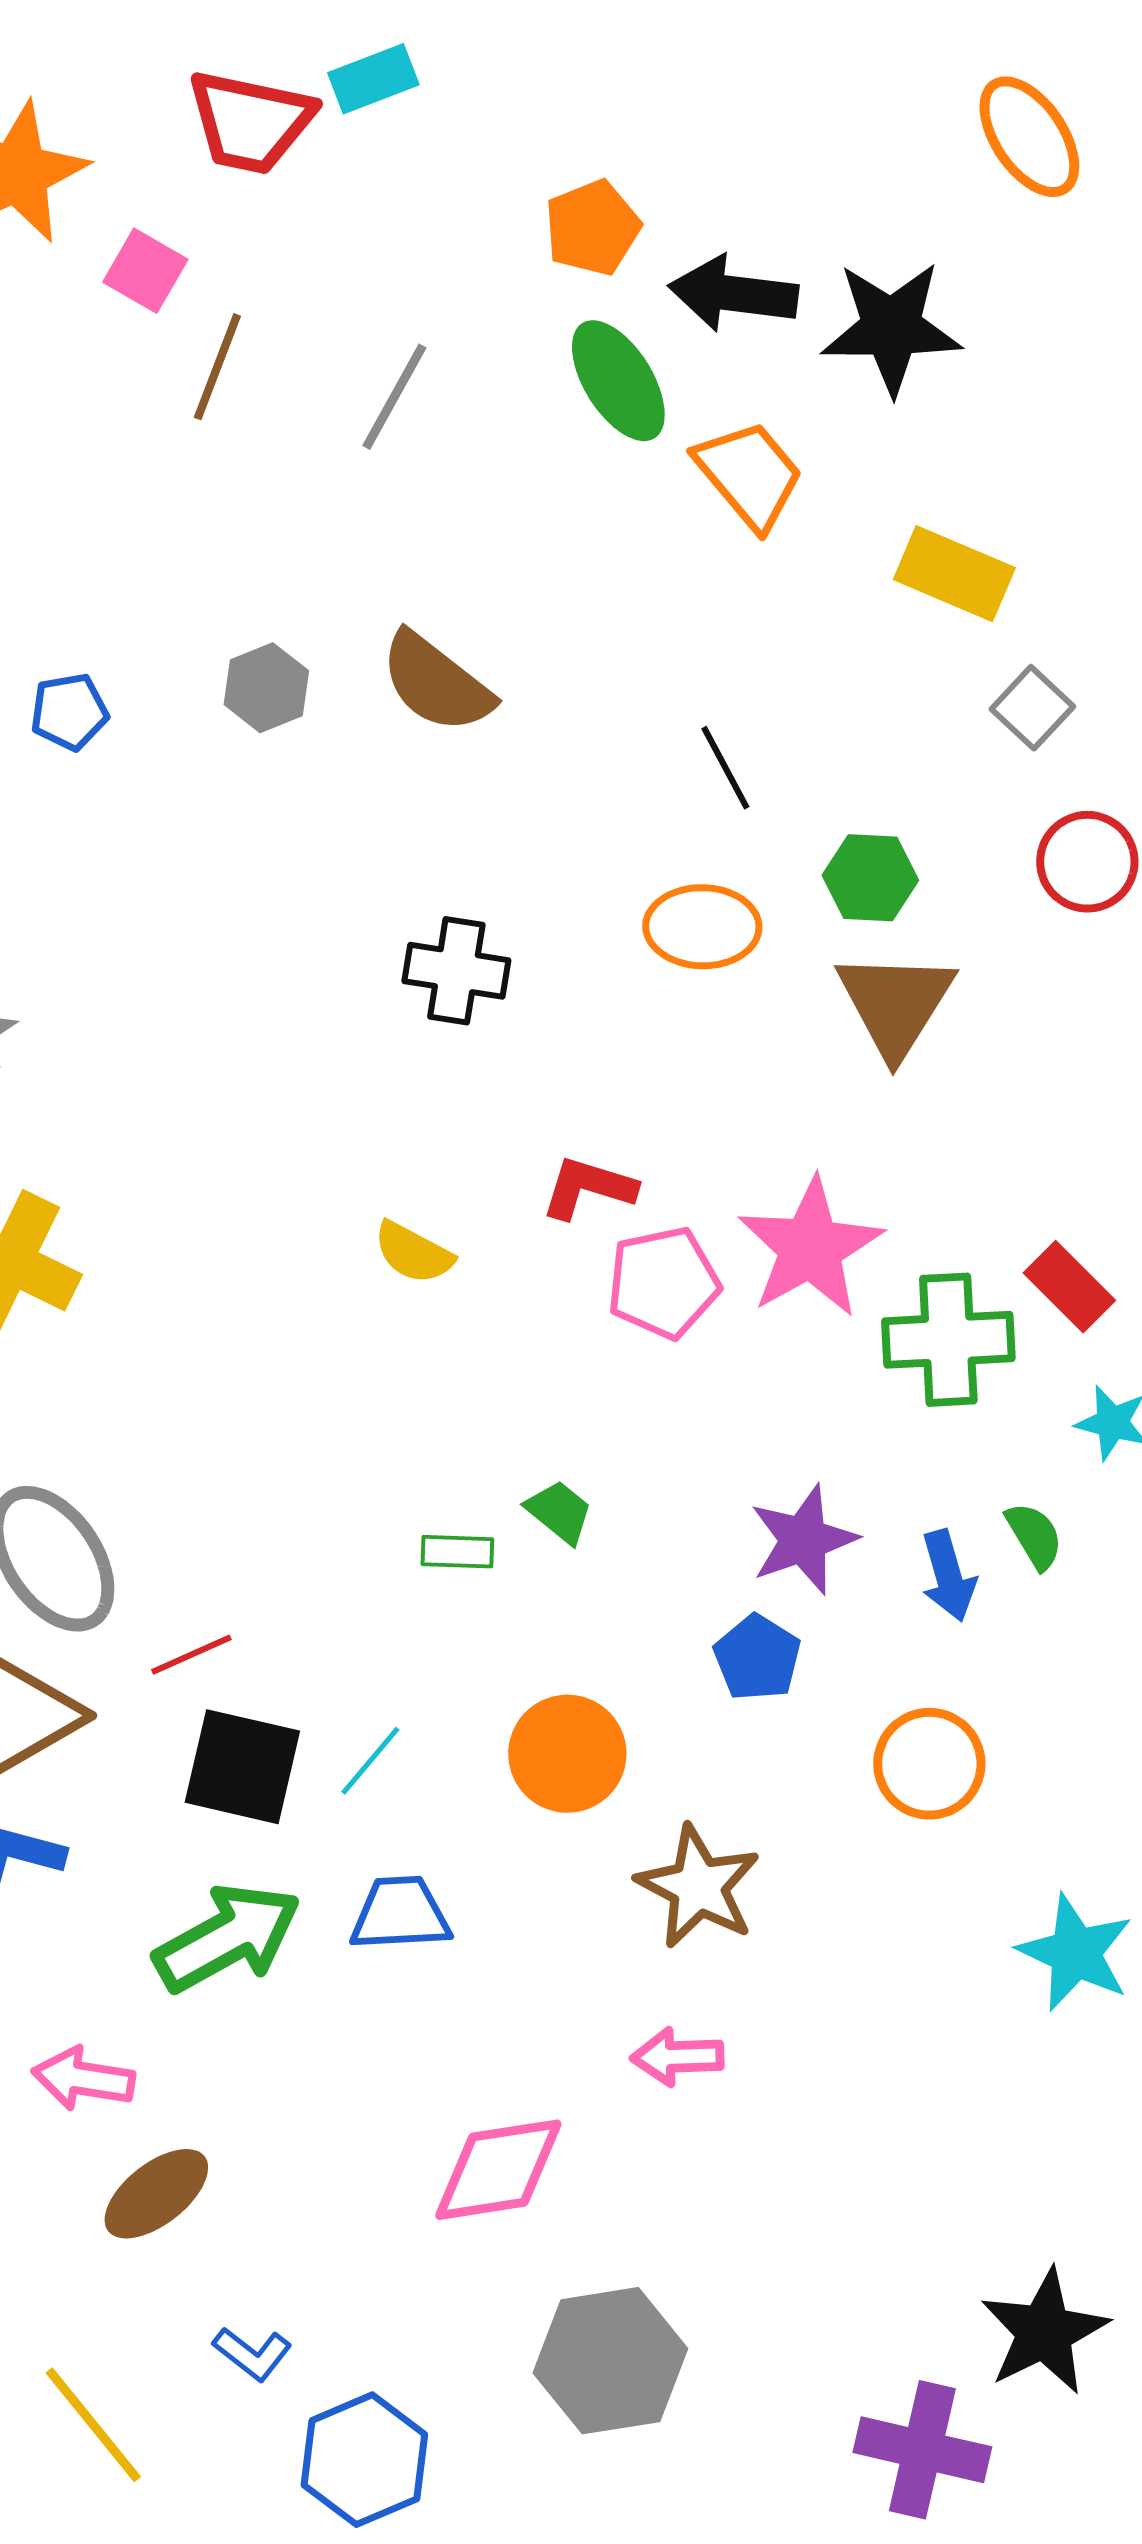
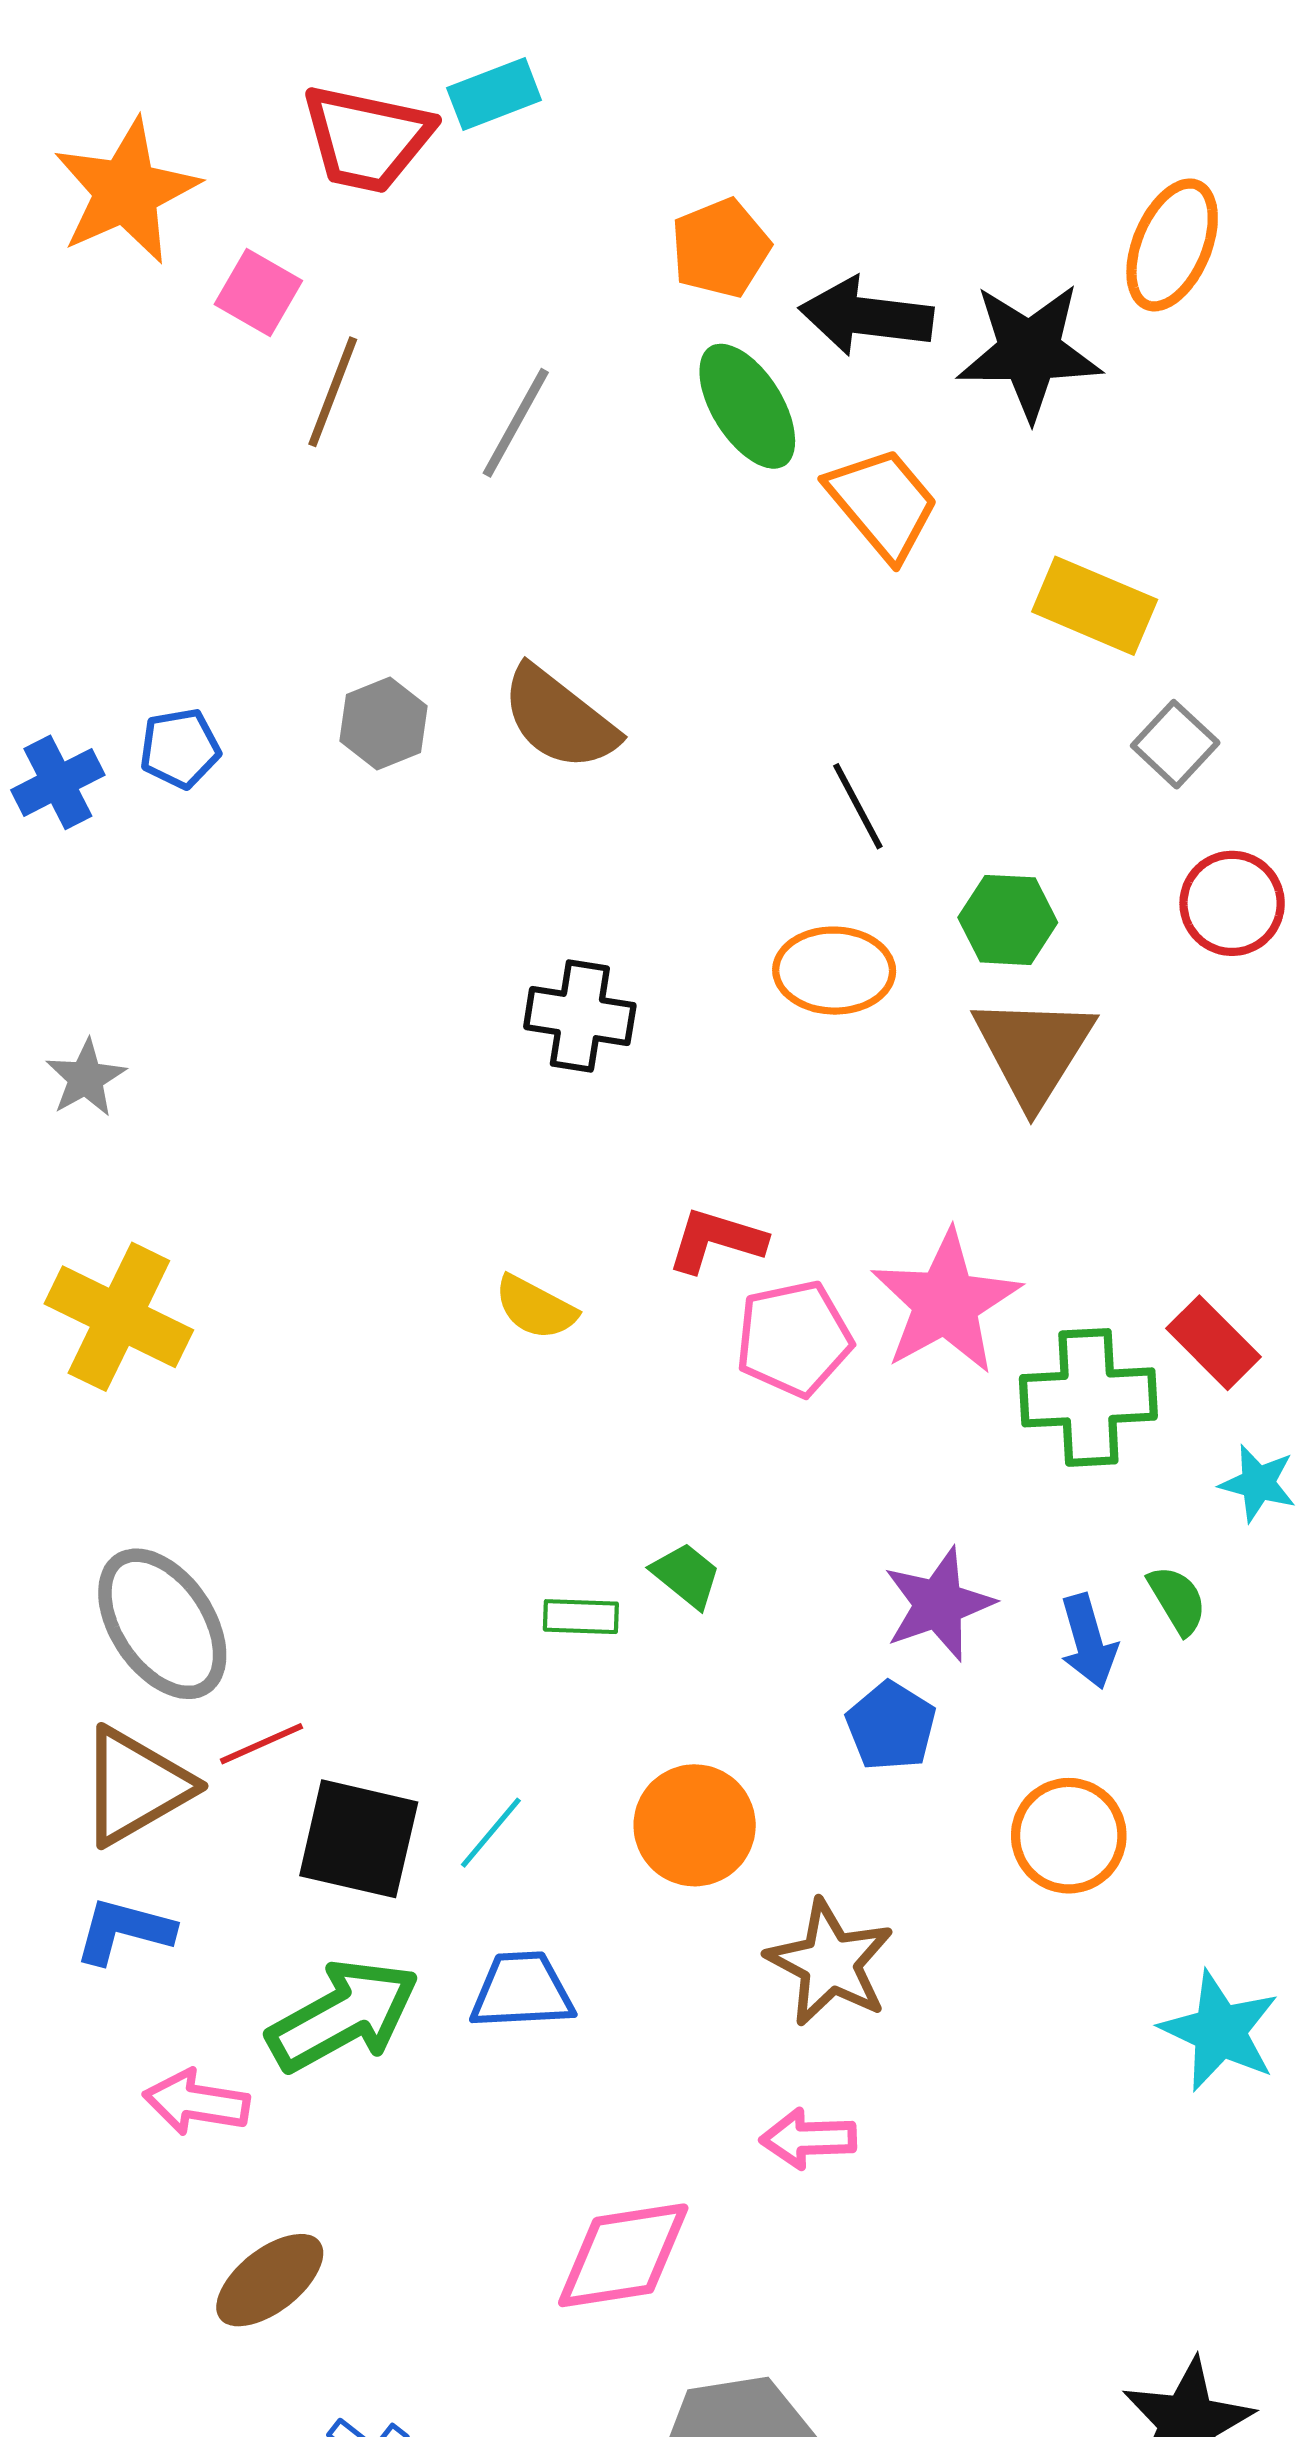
orange ellipse: (1029, 137) -> (1172, 245), moved, turned 57
red line: (191, 1655) -> (262, 1744), moved
pink arrow: (83, 2079) -> (196, 2102), moved

